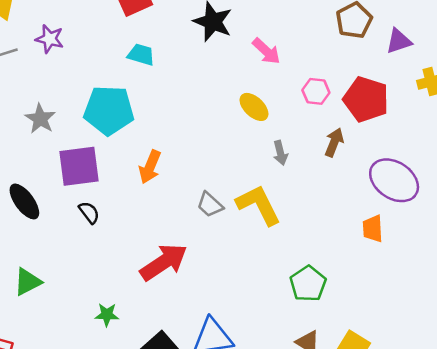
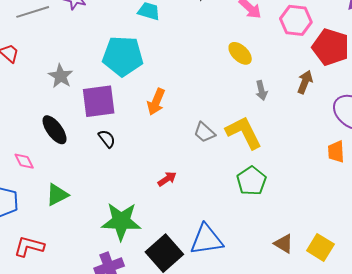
pink hexagon: (316, 91) -> (296, 20), moved, size x1.4
gray star: (40, 119) -> (61, 76), moved
red arrow: (164, 262) -> (167, 179), size x0.5
green pentagon: (308, 284) -> (252, 181), moved
green star: (107, 315) -> (121, 221), size x2.0

